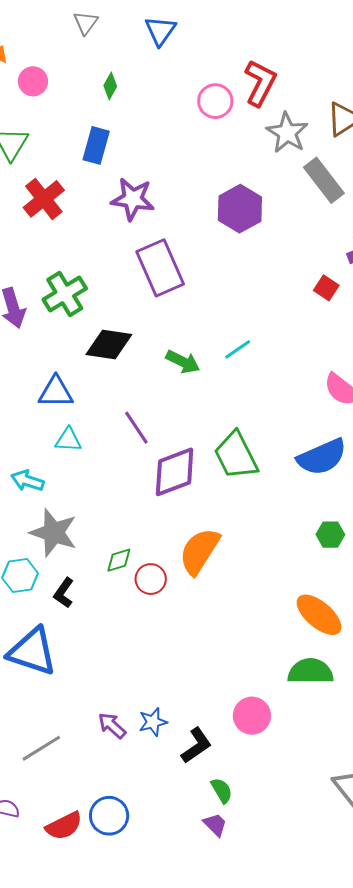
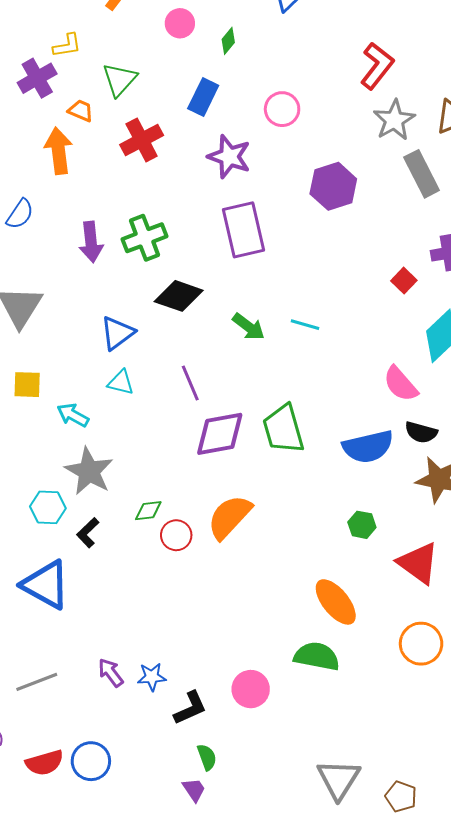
pink circle: (33, 81) -> (180, 23), moved
pink circle: (215, 101) -> (282, 109), moved
cyan line: (238, 349) -> (305, 325), turned 40
blue triangle: (56, 392) -> (117, 333), turned -48

